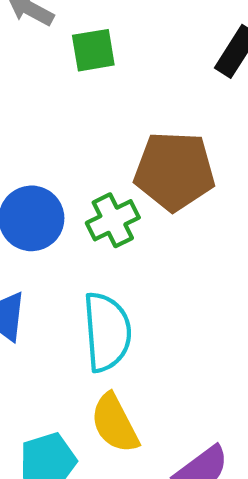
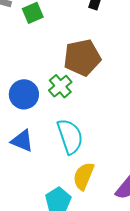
yellow semicircle: (115, 423) -> (84, 176), turned 64

